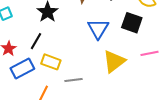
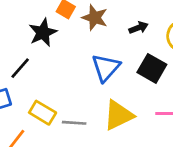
yellow rectangle: (51, 62) -> (43, 113), moved
gray line: (74, 80) -> (74, 123), moved

